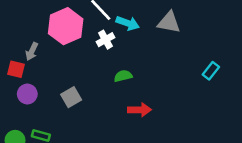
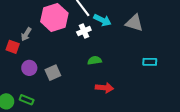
cyan rectangle: (211, 71) -> (150, 62), moved, turned 48
purple circle: (27, 94) -> (29, 68), moved

